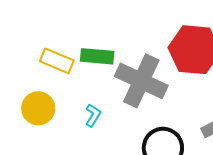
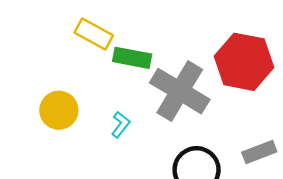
yellow rectangle: (57, 61) -> (94, 34), moved

